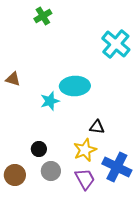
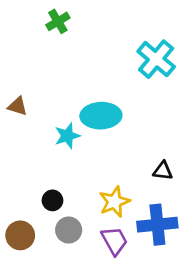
black triangle: (97, 127) -> (163, 171), moved
blue cross: (117, 167) -> (157, 225), turned -32

